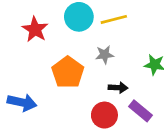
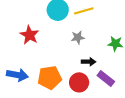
red star: (35, 29) -> (29, 35), moved
orange pentagon: (68, 72) -> (50, 78), moved, turned 30

